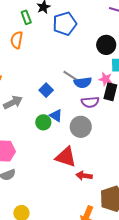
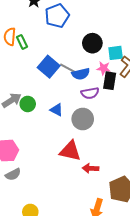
green rectangle: (26, 17) -> (22, 42), moved
black circle: (106, 45) -> (92, 43), moved
blue square: (46, 90) -> (49, 67), moved, size x1.5
green circle: (43, 122) -> (28, 104), moved

